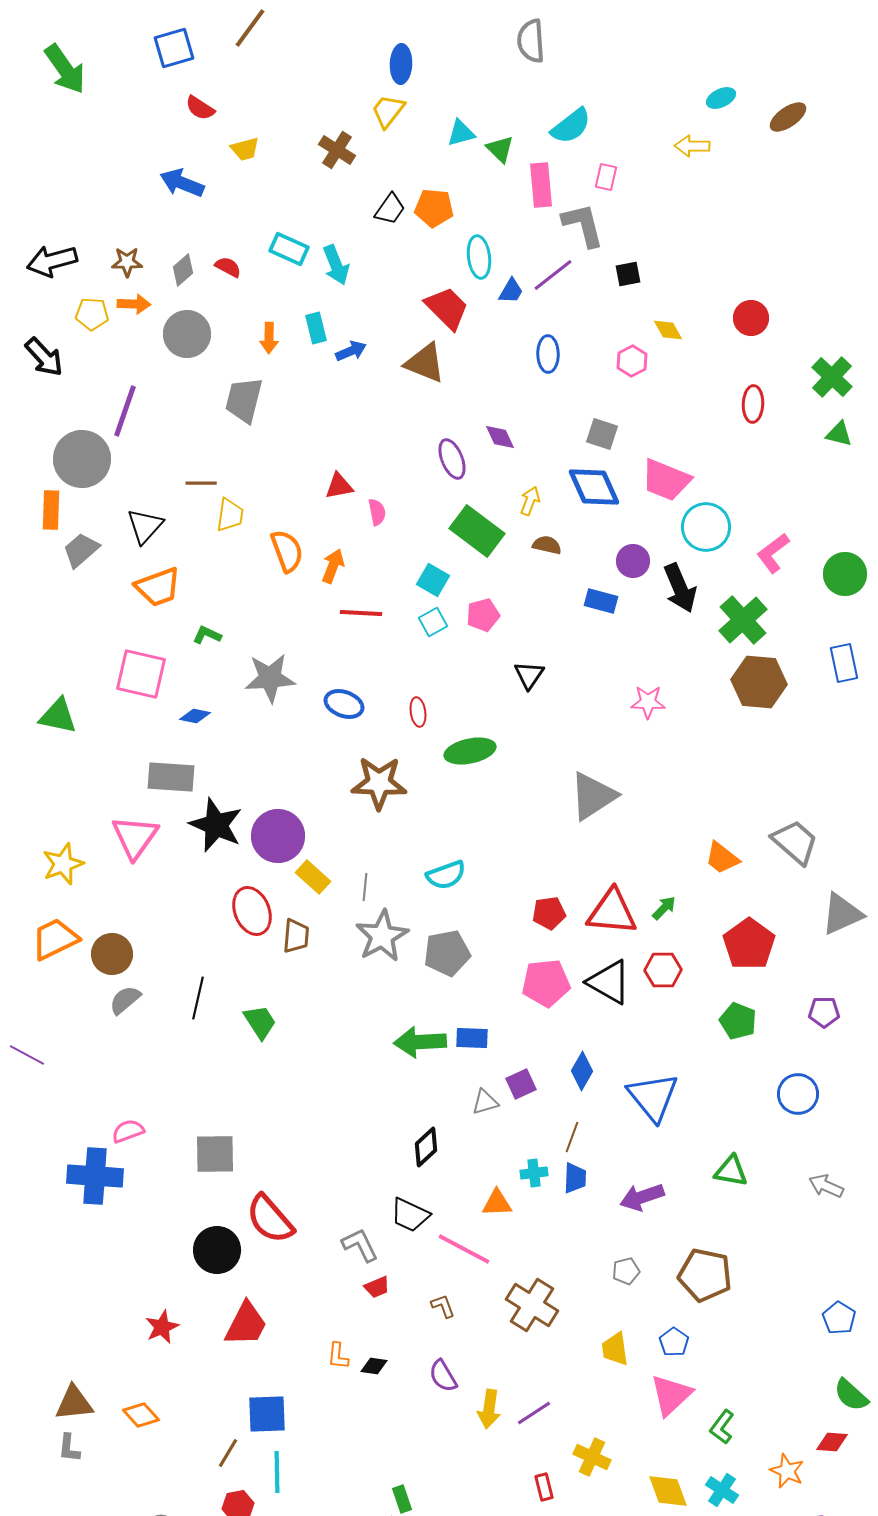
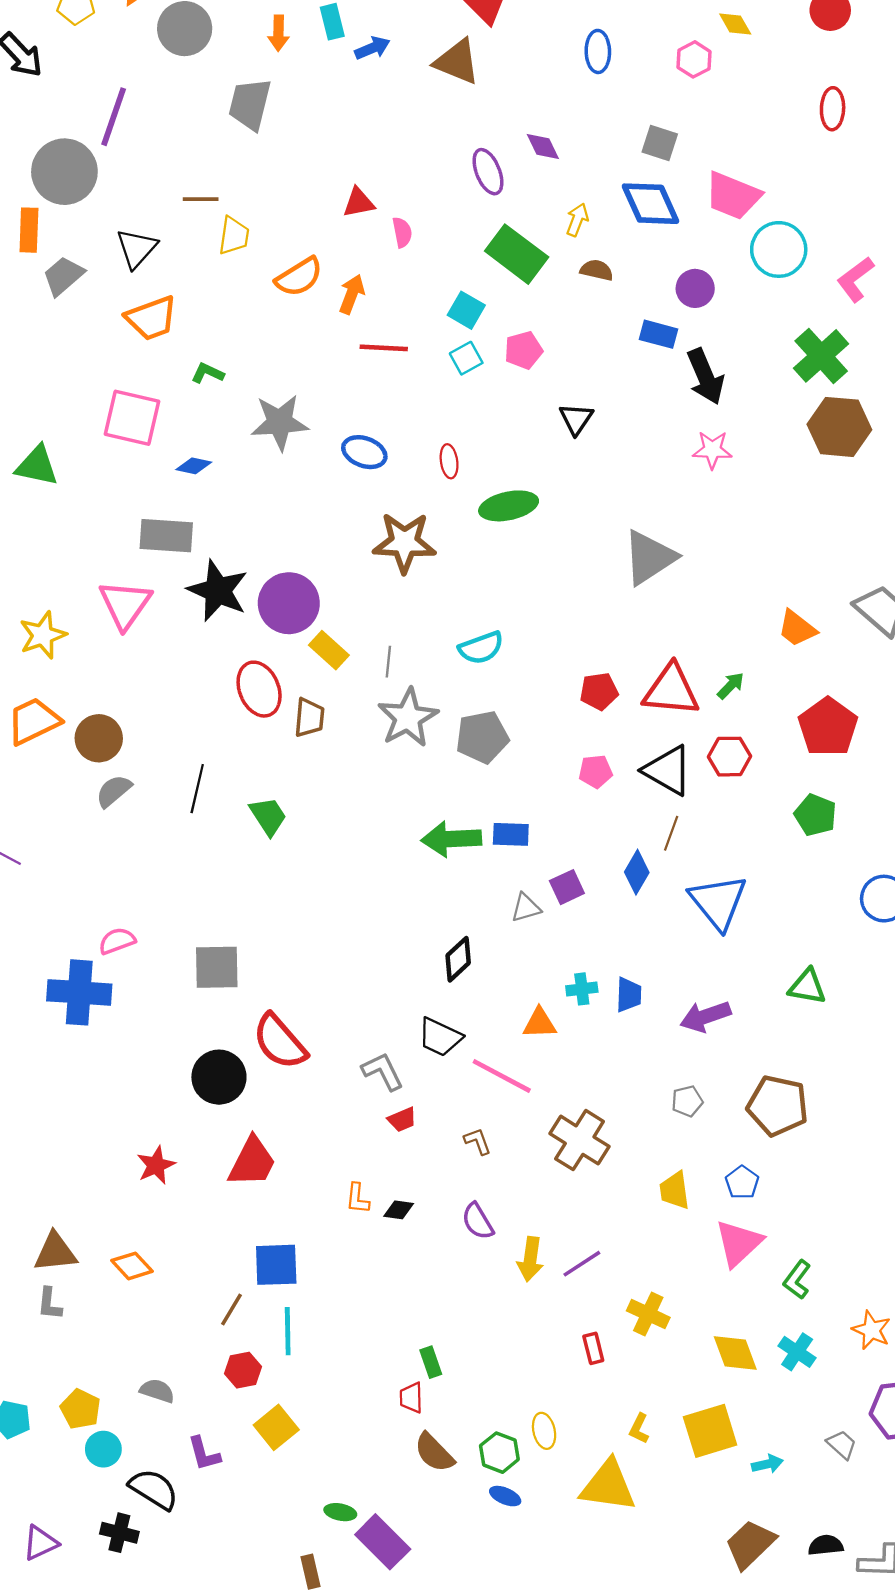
orange semicircle: (287, 551) -> (299, 277), turned 78
black arrow: (680, 588) -> (705, 377), moved
pink pentagon: (546, 983) -> (596, 771), size x0.6
brown line: (572, 1137) -> (671, 833), moved

